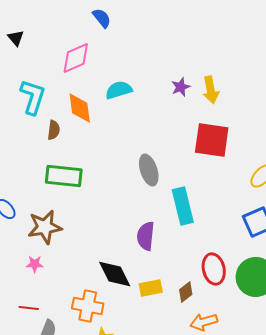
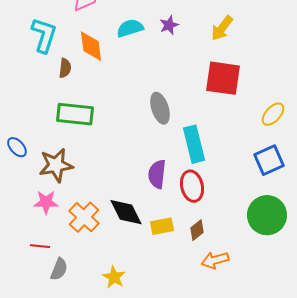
purple star: (181, 87) -> (169, 25), moved
yellow arrow: (211, 90) -> (222, 28), turned 48
pink star: (35, 264) -> (46, 202), size x1.4
red ellipse: (214, 269) -> (192, 186), moved
orange cross: (88, 306) -> (84, 217), moved, turned 32

